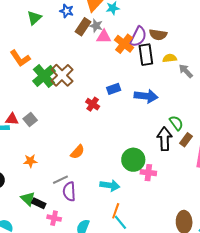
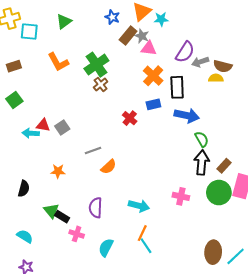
green triangle: (34, 18) -> (64, 21), moved
brown semicircle: (158, 35) -> (223, 66), moved
orange cross: (124, 44) -> (153, 76), moved
black rectangle: (146, 55) -> (177, 87), moved
gray arrow: (186, 71) -> (200, 62), moved, turned -70
brown cross: (62, 75) -> (101, 84), size x0.6
green cross: (44, 76) -> (96, 65), moved
green semicircle: (176, 123) -> (202, 139), moved
green circle: (133, 160) -> (219, 193), moved
gray line: (60, 180) -> (93, 151), moved

